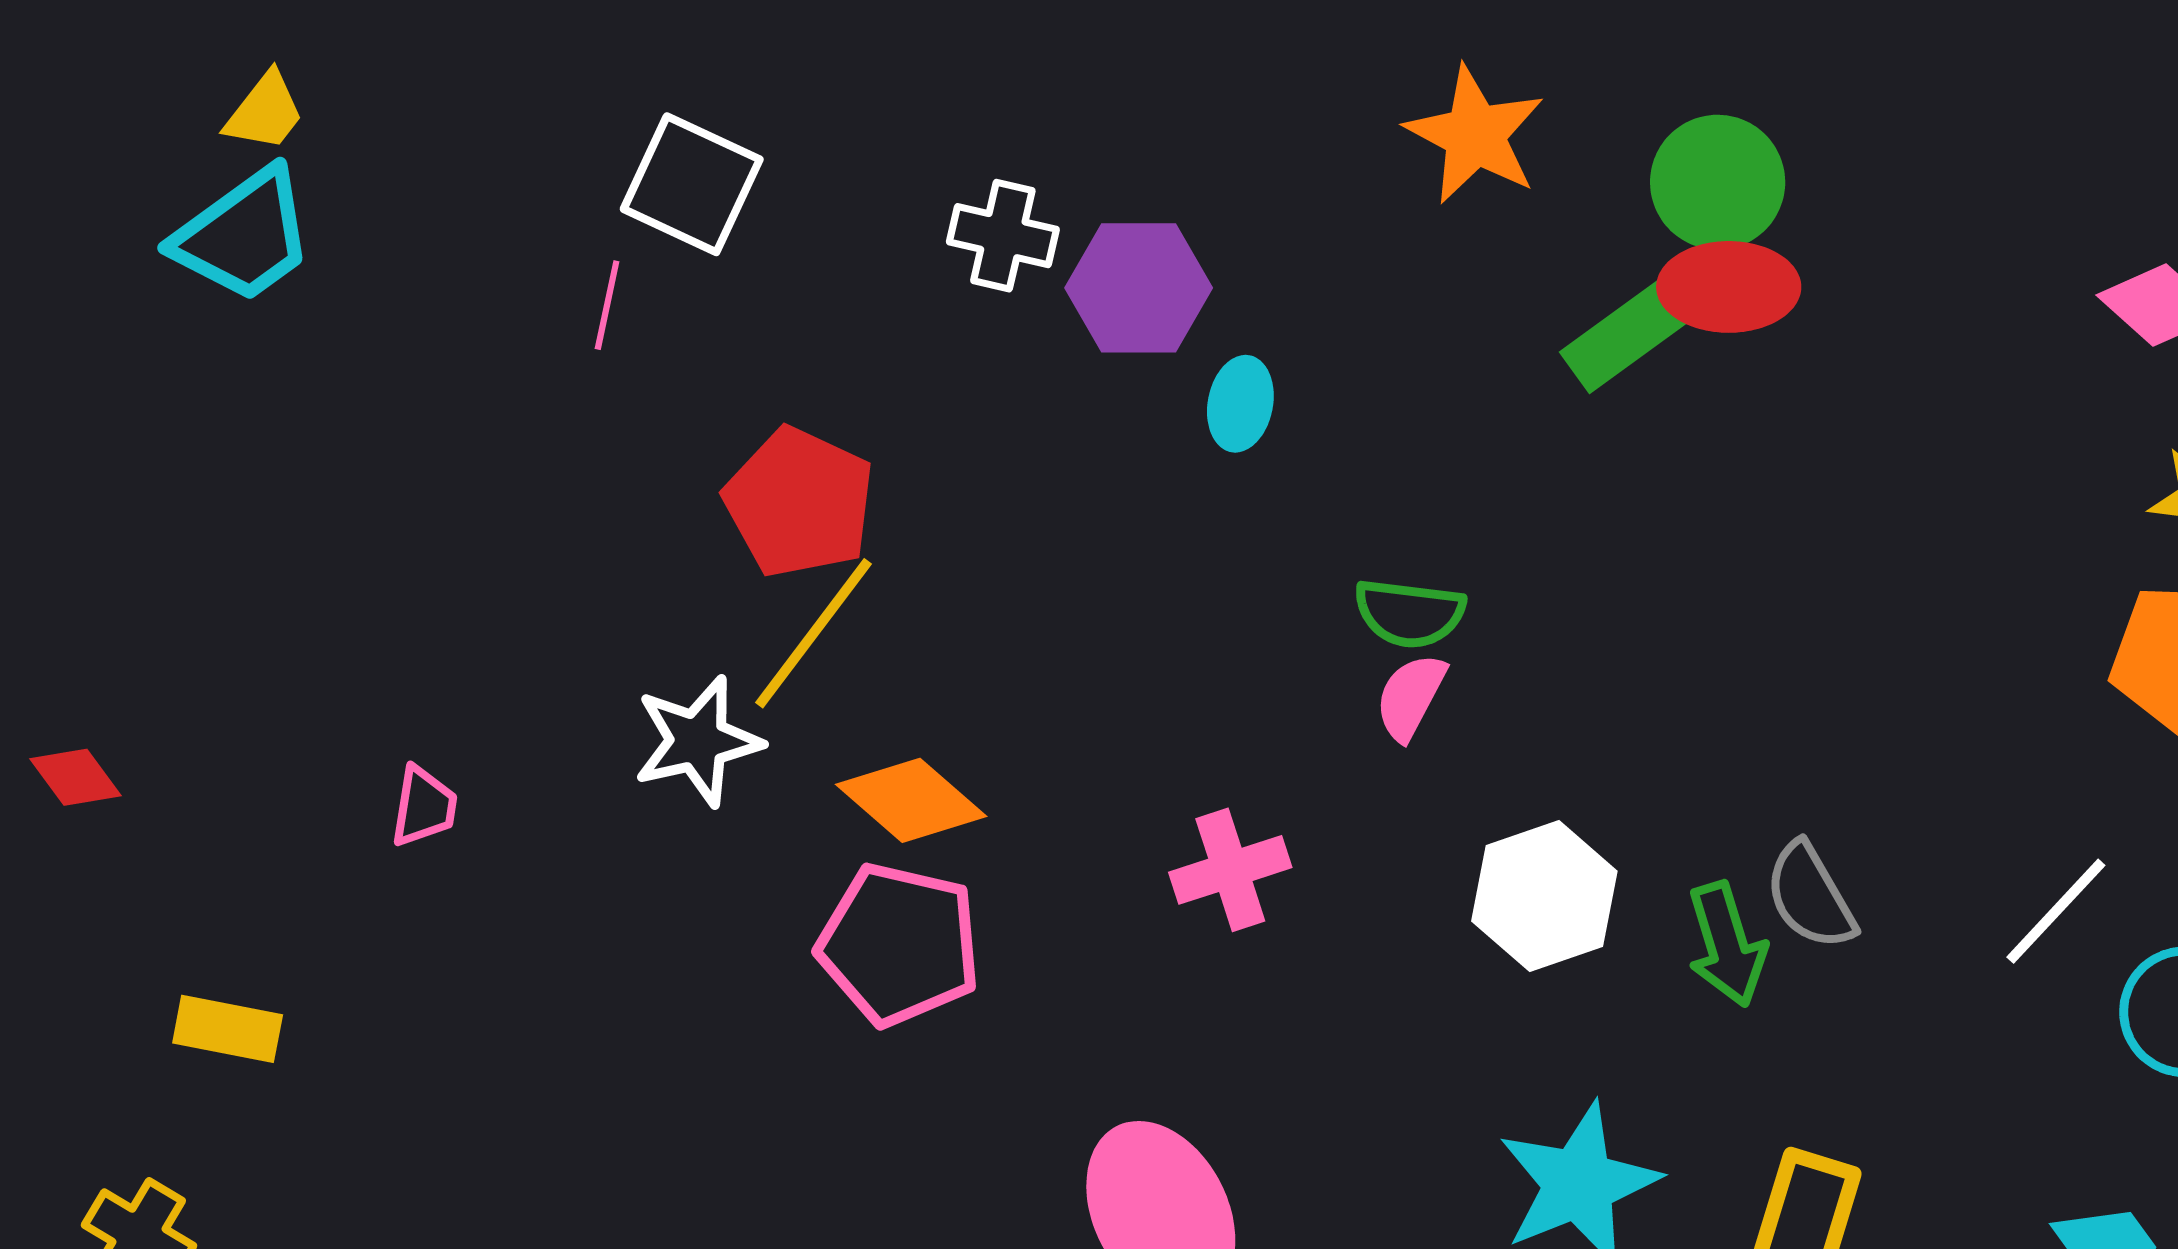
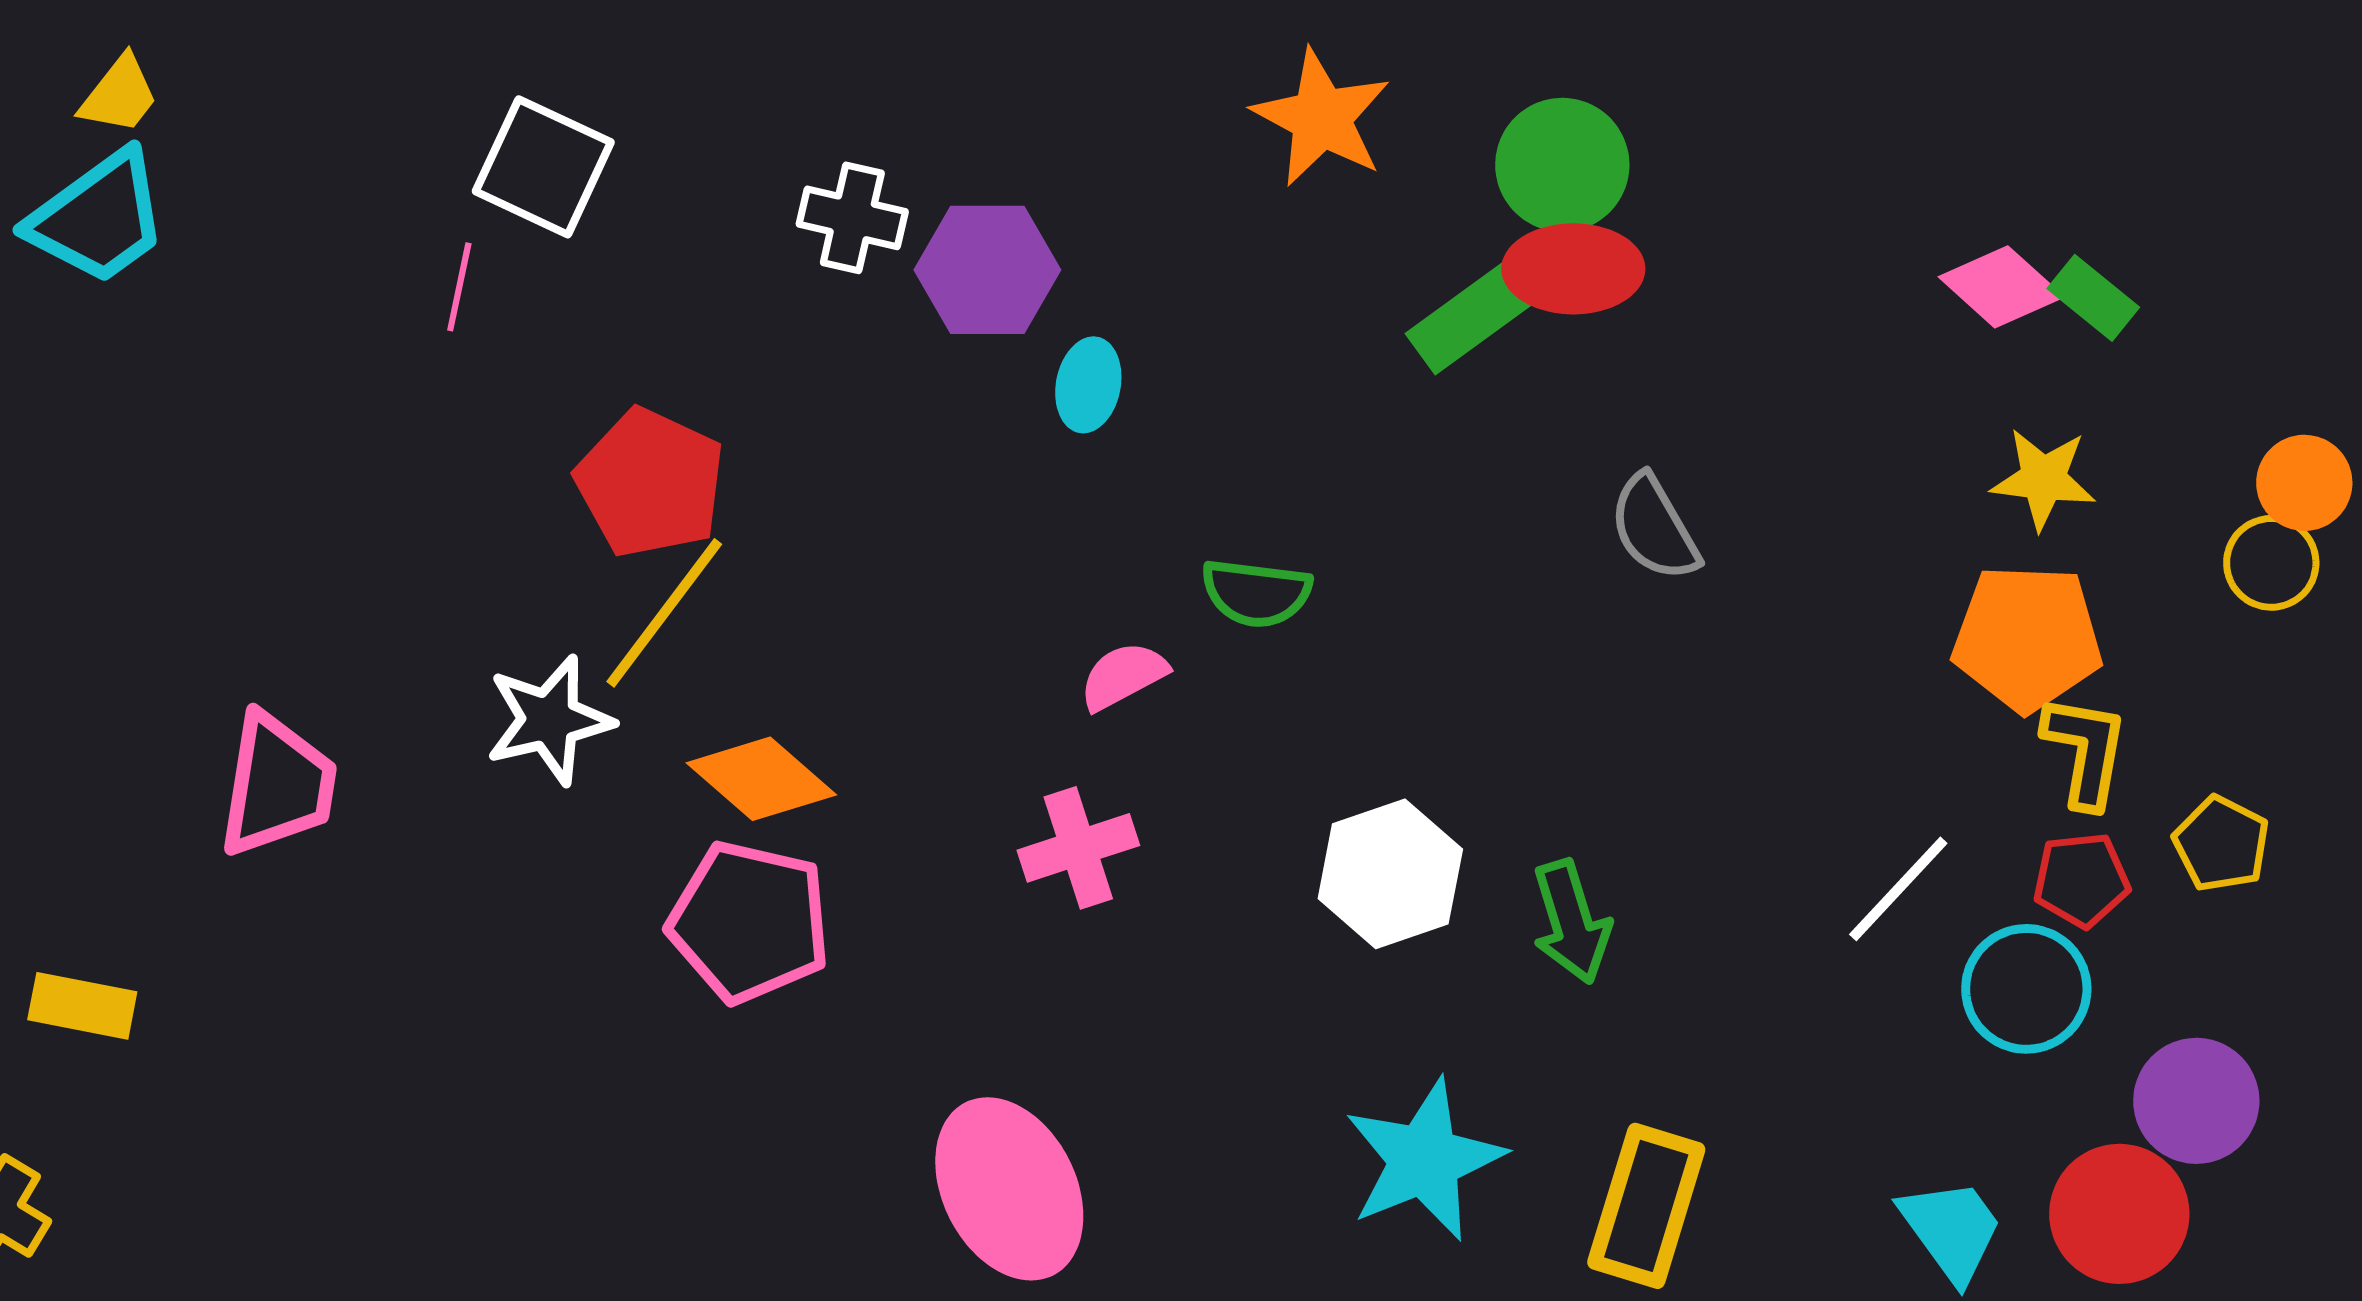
pink semicircle: (1411, 697) -> (1123, 676), moved, turned 34
pink trapezoid: (424, 806) -> (277, 785), size x1.8
gray semicircle: (1810, 896) -> (1654, 528), moved

